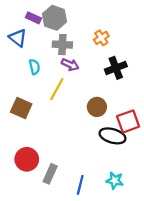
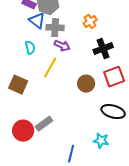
blue triangle: (18, 38) -> (37, 21), moved
red square: (128, 121) -> (114, 77), moved
black ellipse: (113, 136) -> (113, 112), moved
gray rectangle: (50, 174) -> (44, 124), moved, turned 30
cyan star: (115, 180) -> (101, 141), moved

